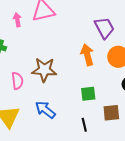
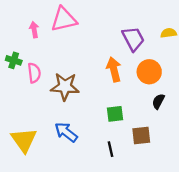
pink semicircle: (17, 81) -> (34, 73), moved

